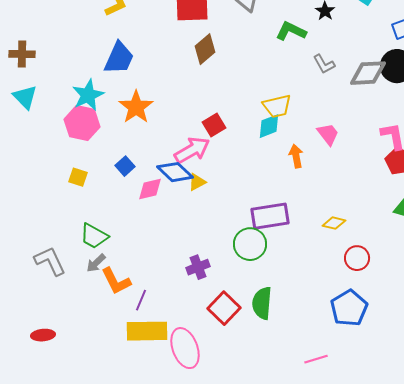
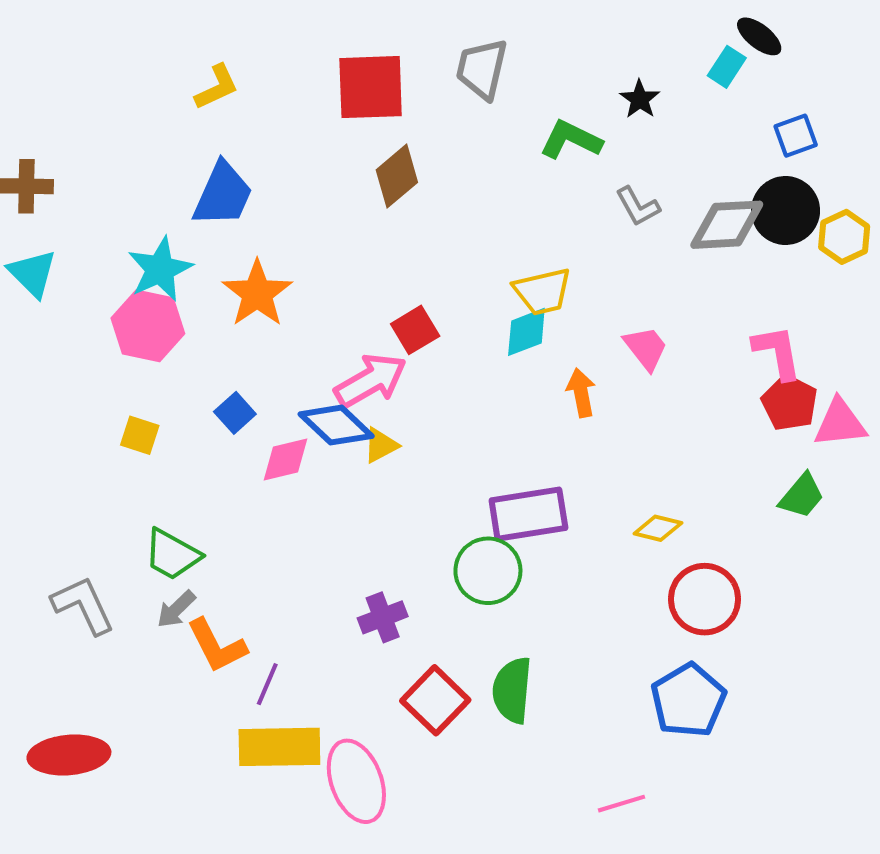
red circle: (357, 258) -> (705, 599), size x1.4
red ellipse: (43, 335) -> (69, 755), size x1.6

